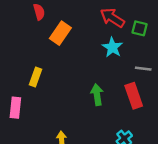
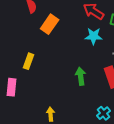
cyan star: (112, 47) -> (94, 36), turned -30

